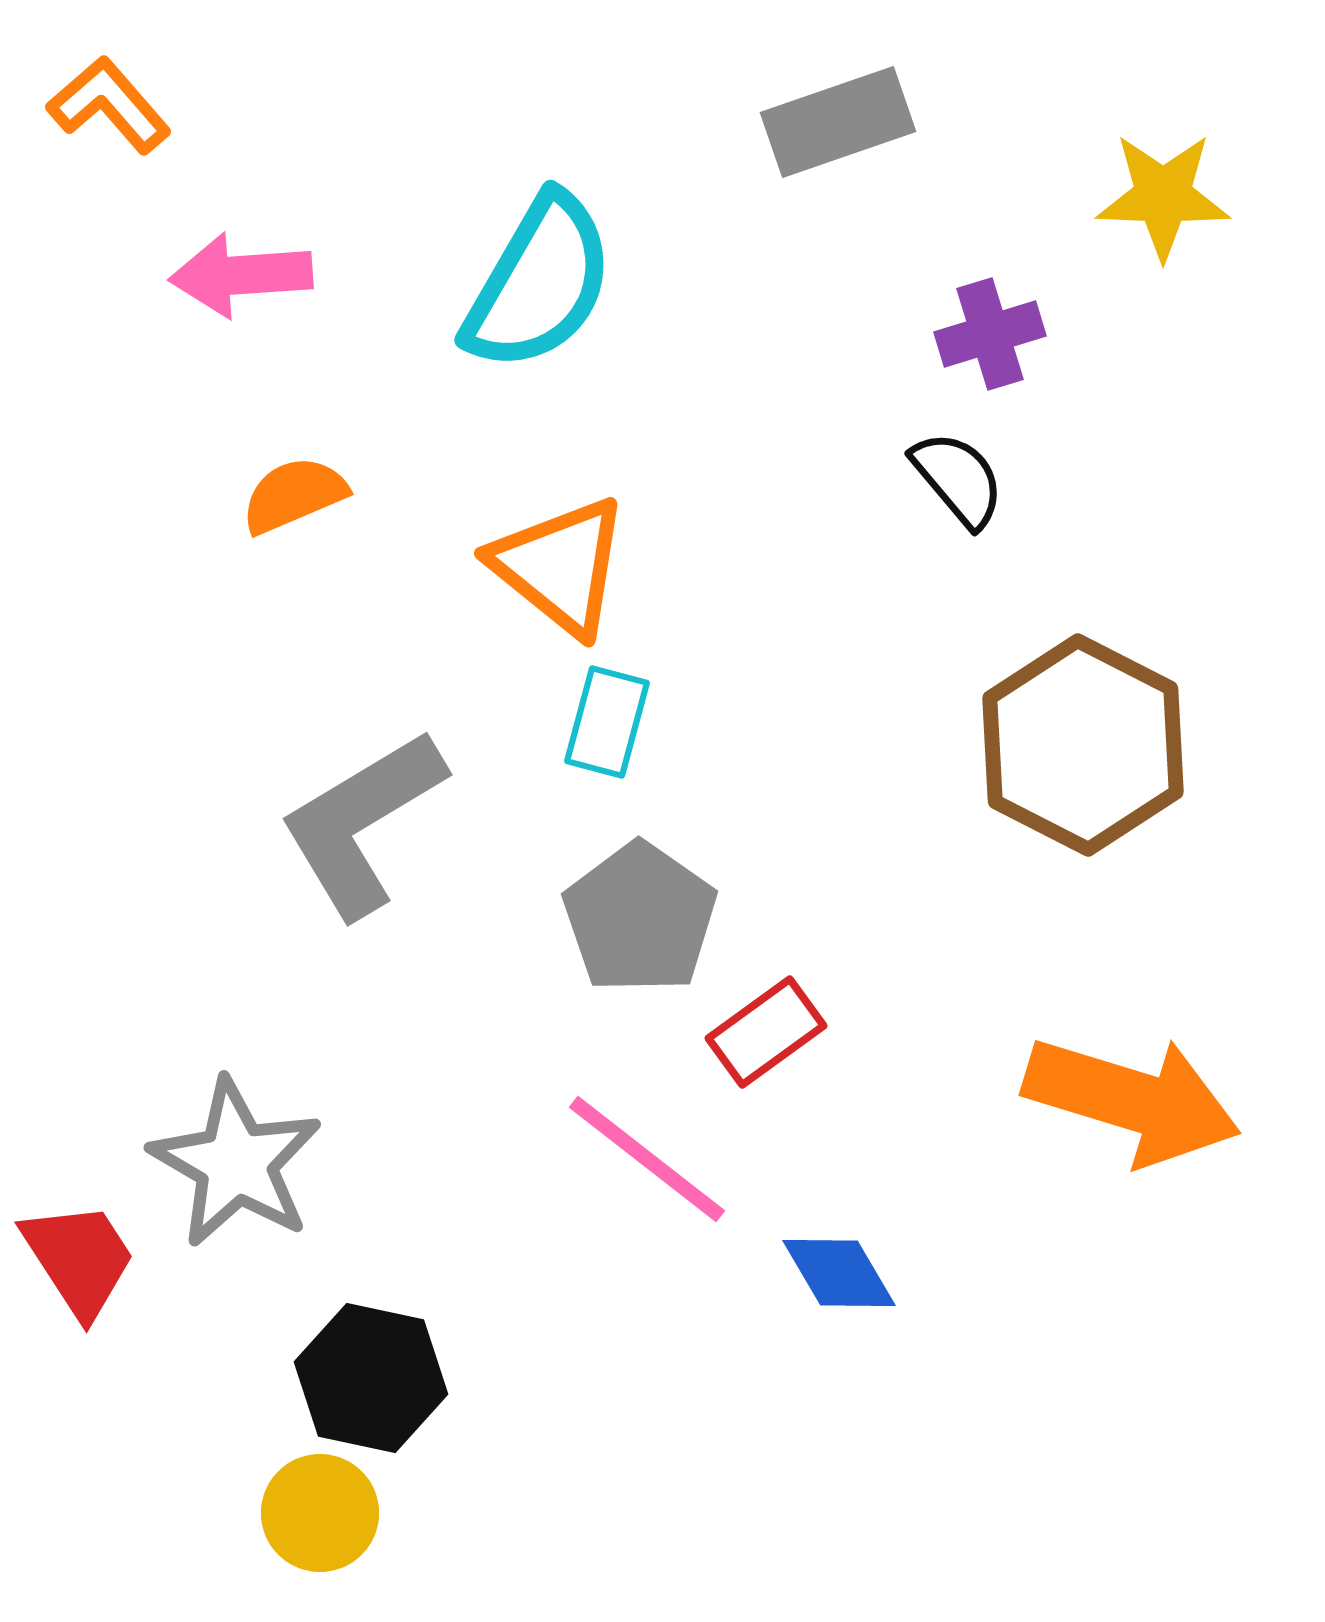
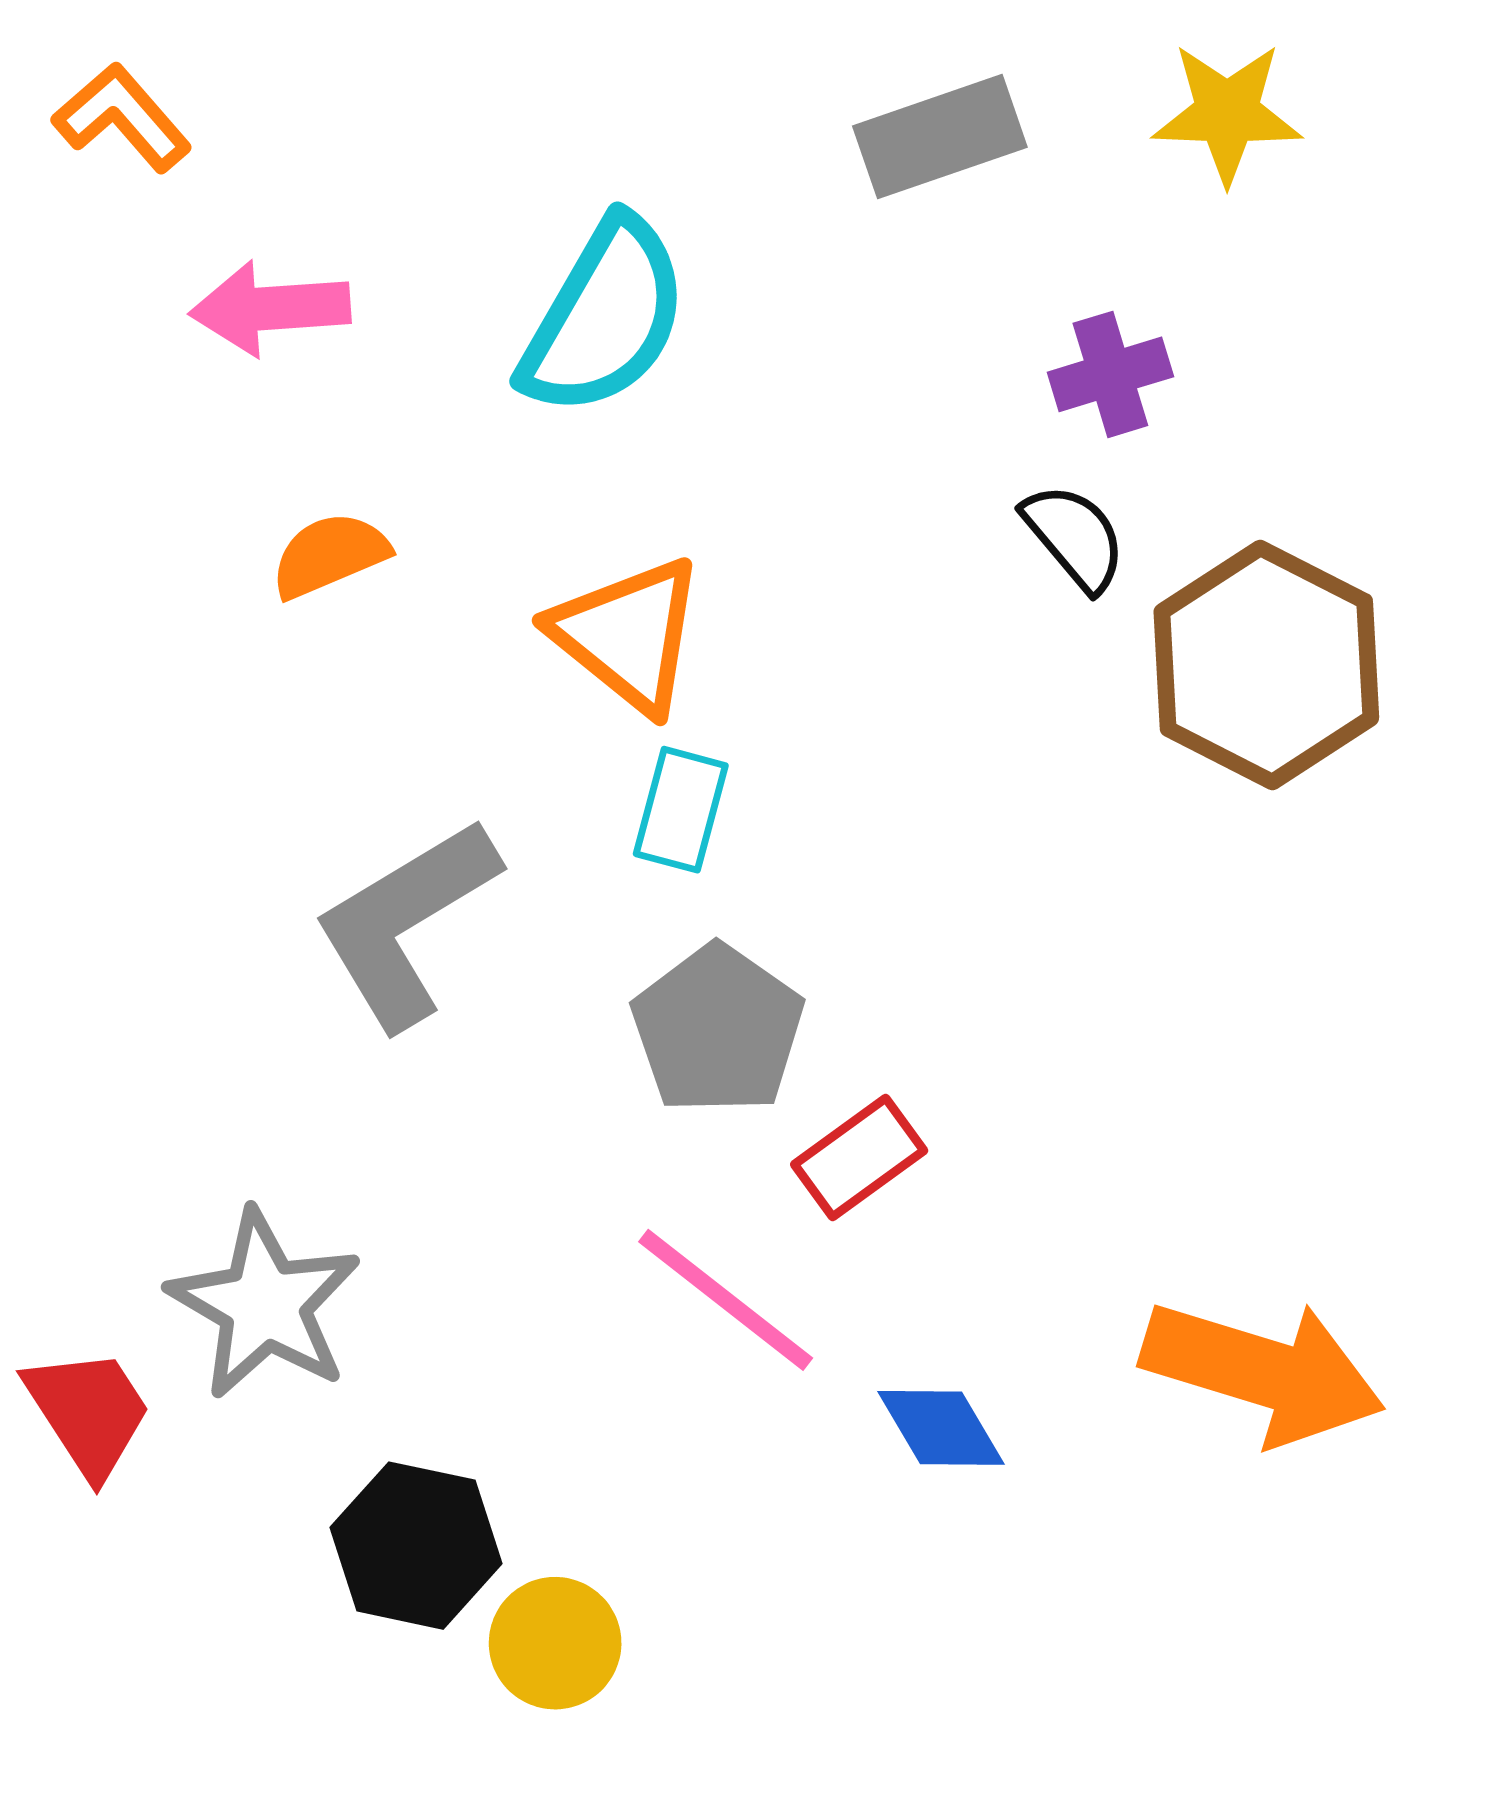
yellow star: (1163, 196) -> (1227, 113), moved
brown hexagon: (1083, 745) -> (1266, 665), moved
orange arrow: (1132, 1100) -> (1263, 1372), moved
yellow circle: (320, 1513) -> (555, 1643), moved

